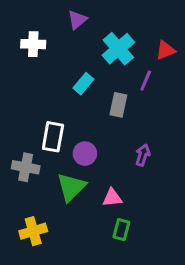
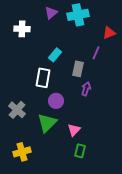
cyan cross: (118, 49) -> (78, 15), moved, turned 30
white rectangle: (53, 137) -> (43, 78), moved
purple arrow: (143, 155) -> (86, 89), moved
gray cross: (26, 167) -> (17, 110), turned 30
pink triangle: (112, 198) -> (74, 130), turned -40

